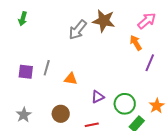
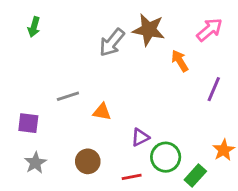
orange arrow: (136, 43) -> (180, 61), moved
gray line: (47, 68) -> (68, 96), turned 56
purple square: (26, 72) -> (28, 123), moved
green circle: (125, 104) -> (166, 157), moved

